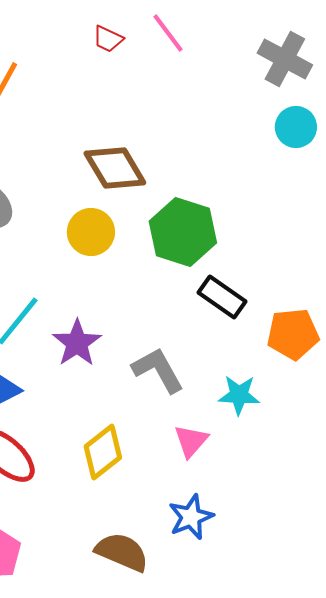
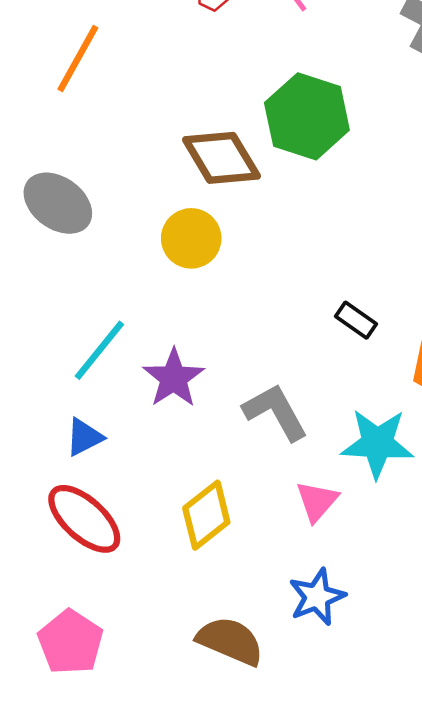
green hexagon: (183, 232) -> (307, 116), moved
black rectangle: (222, 297) -> (356, 320), size x0.7
cyan star: (239, 395) -> (377, 443), size x1.4

